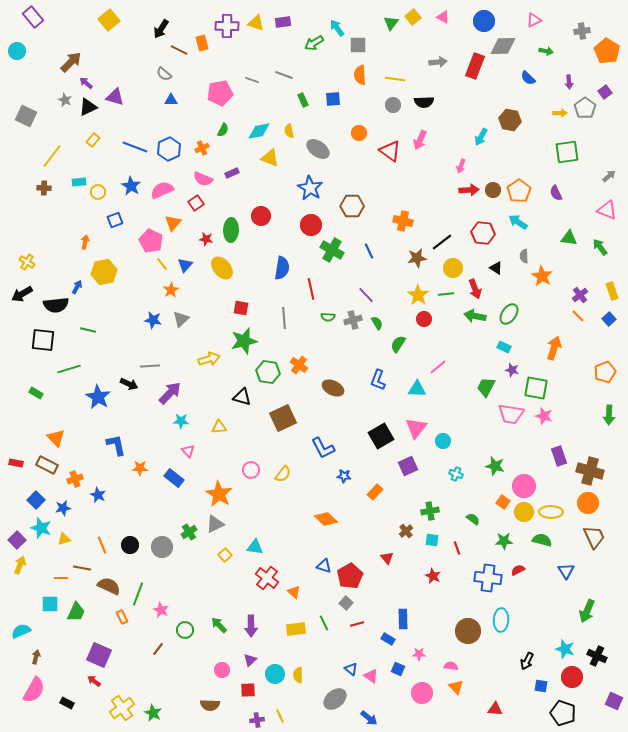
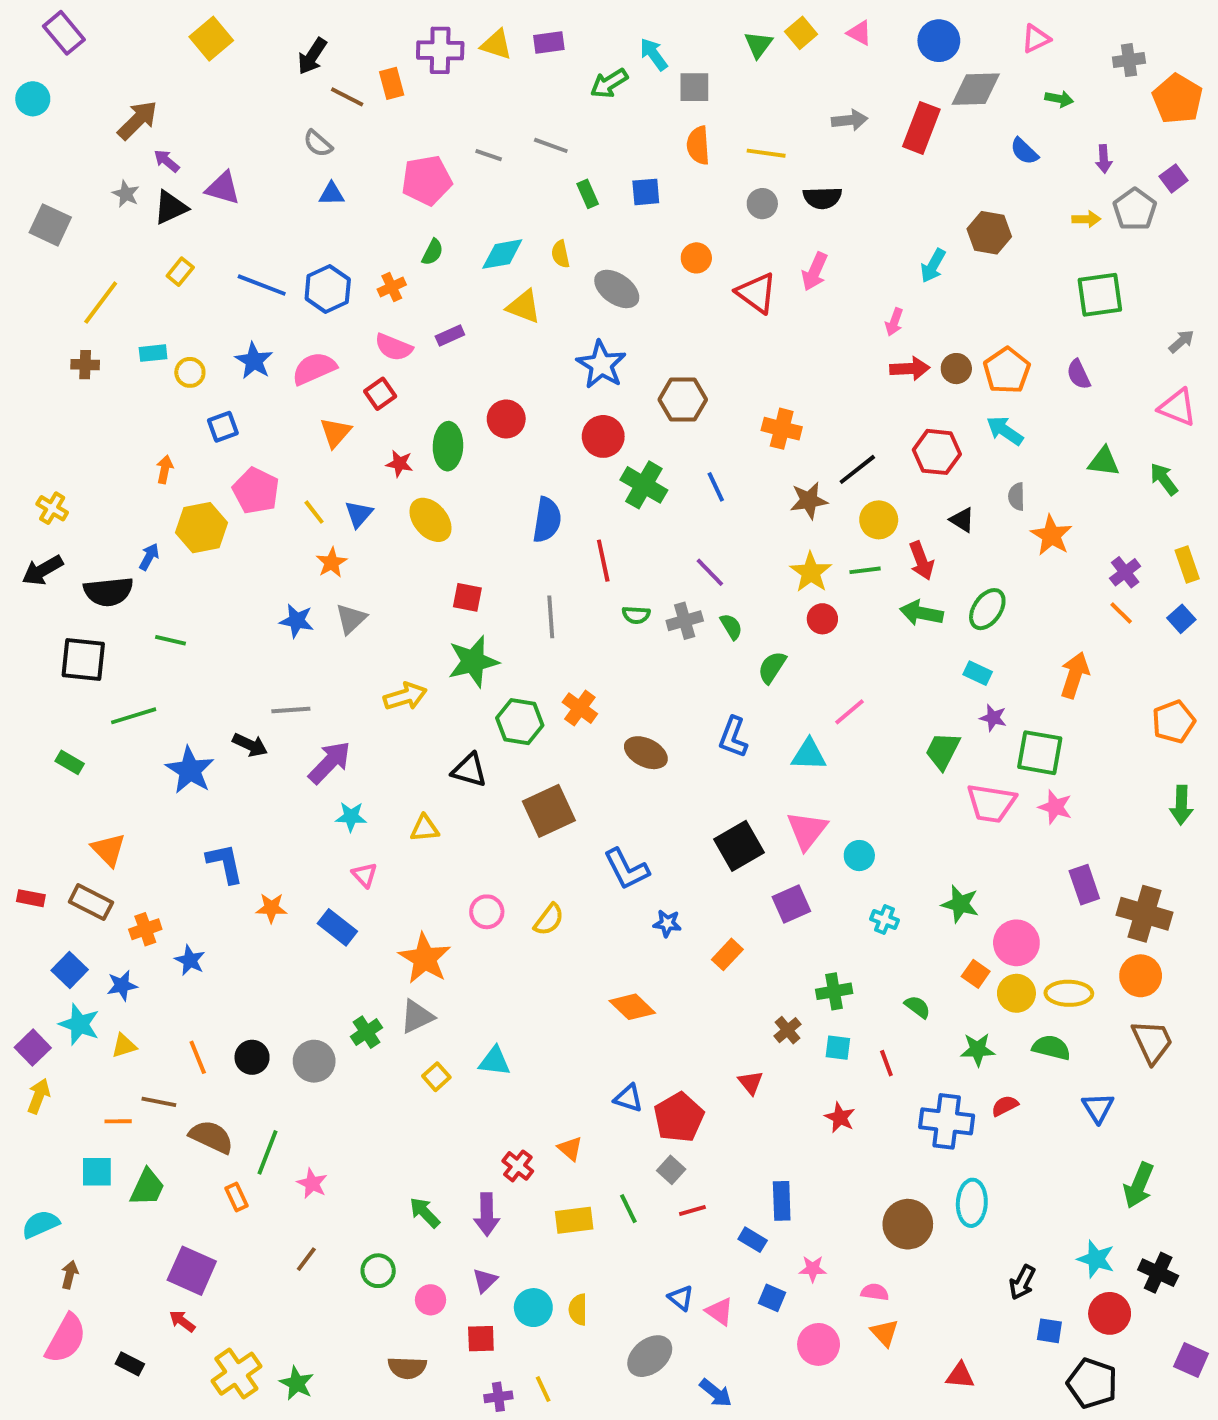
pink pentagon: (151, 241) -> (256, 491), moved
red cross: (267, 578) -> (518, 1166), moved, size x0.7
green circle: (185, 630) -> (378, 1271), moved

